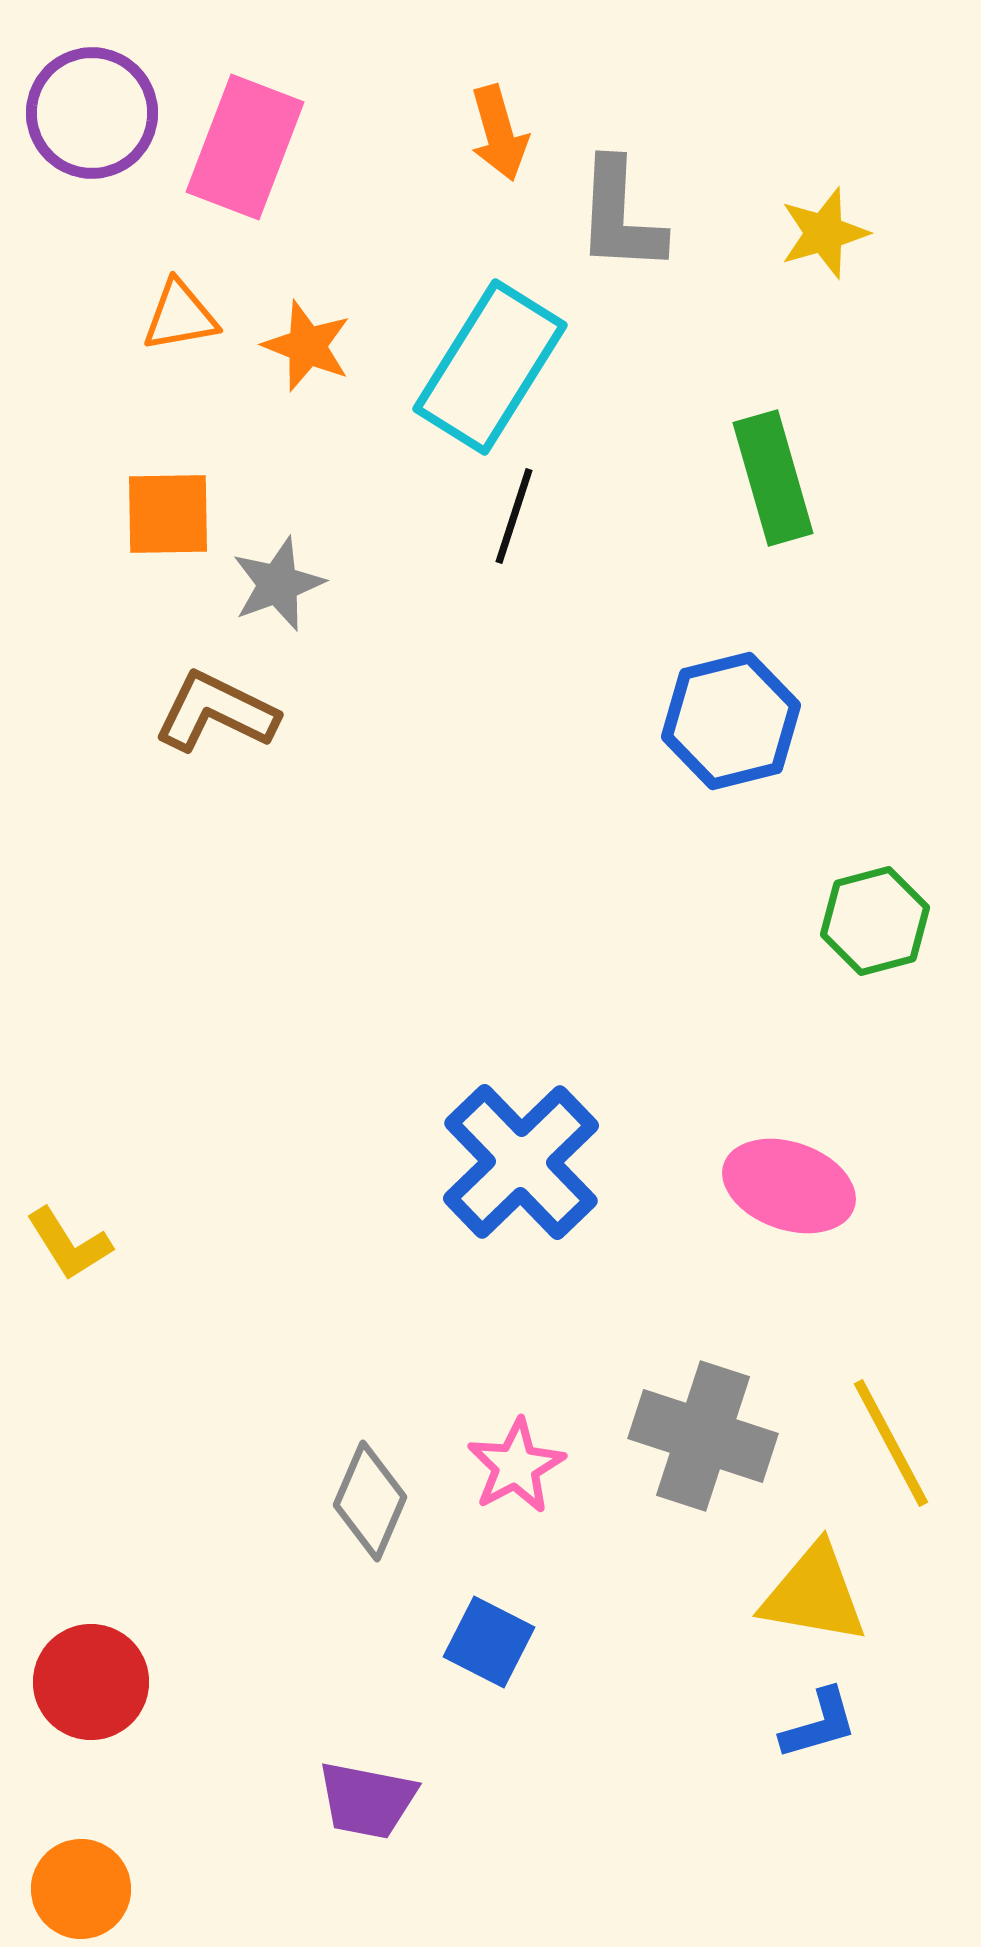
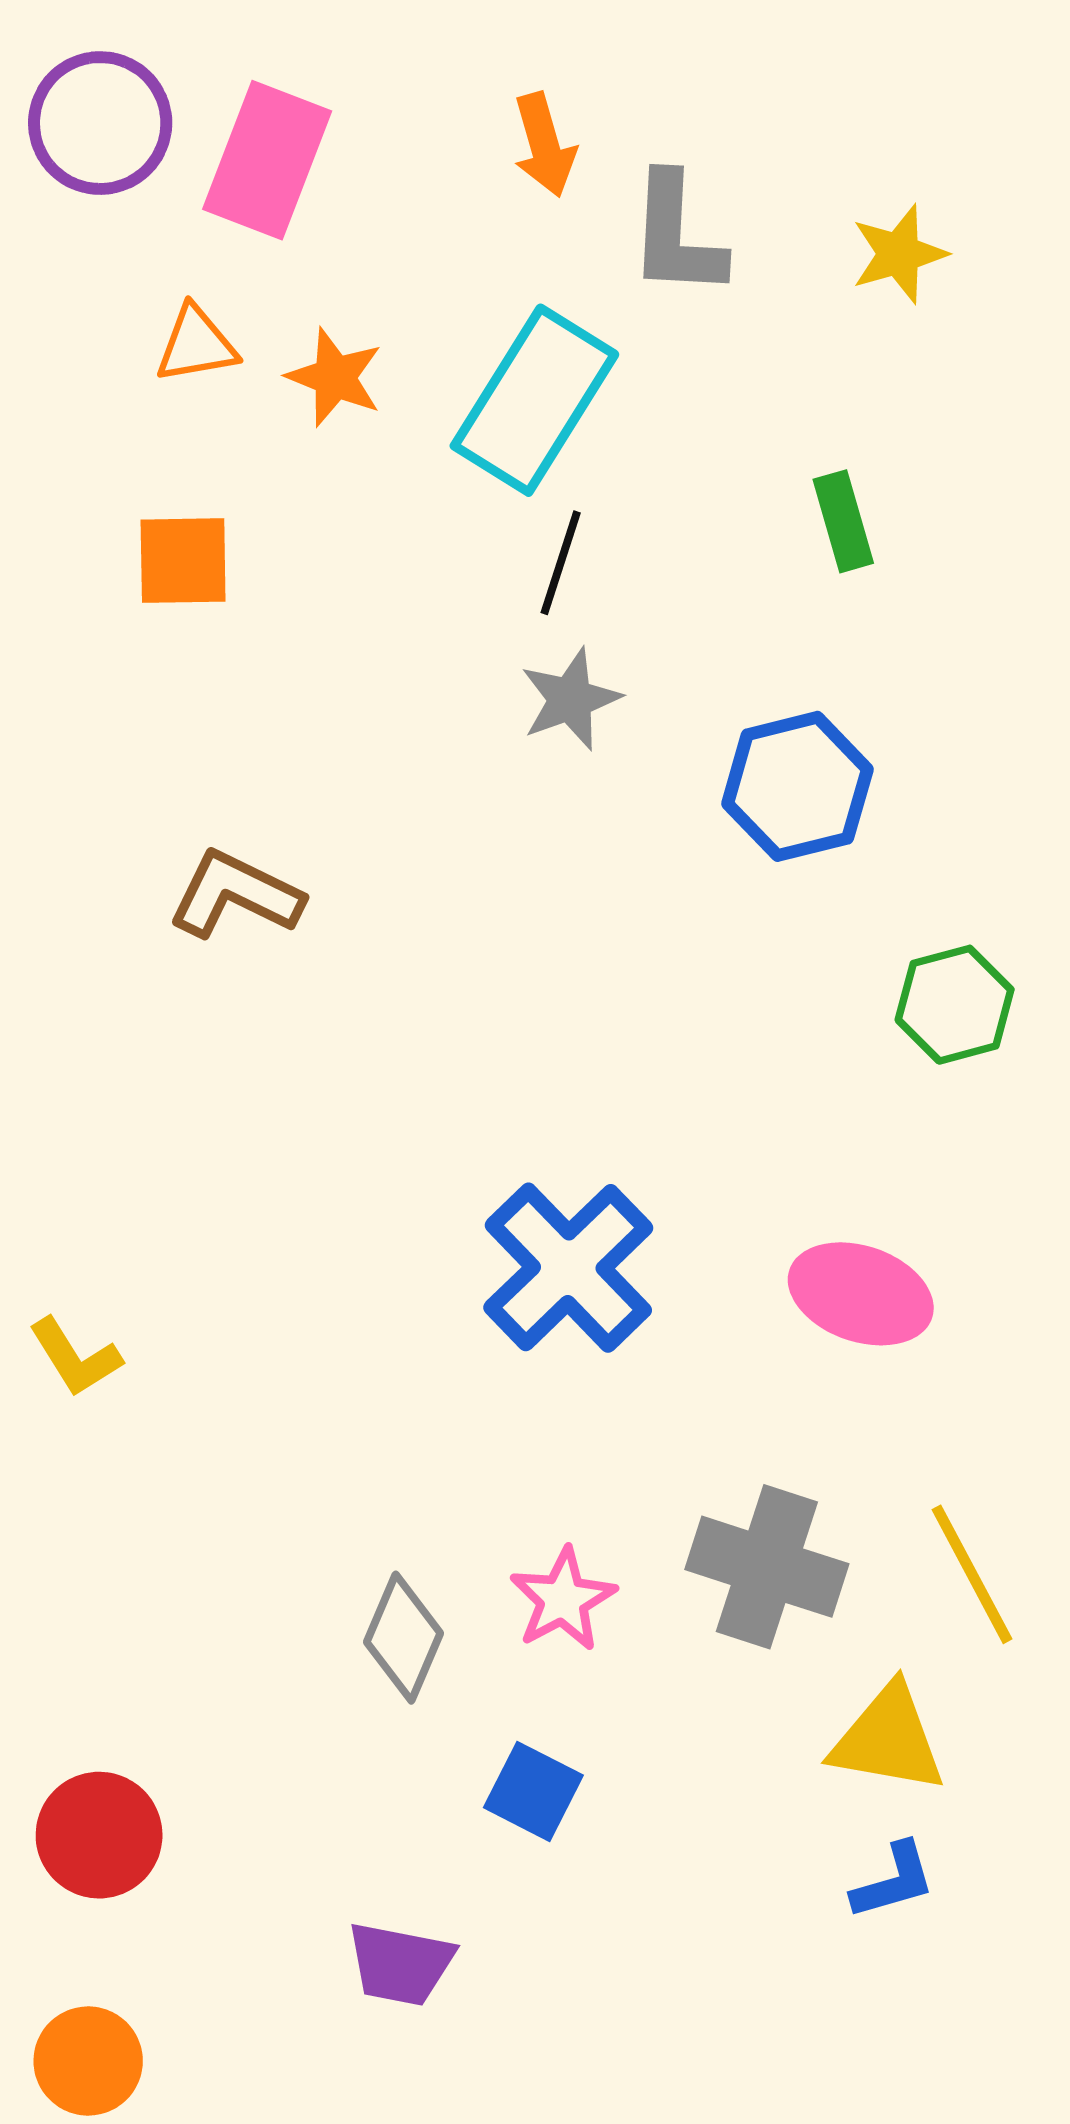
green rectangle: (773, 478) -> (843, 521), size x0.7
gray star: (278, 584) -> (570, 699), moved
brown L-shape: (216, 712) -> (235, 895), moved

